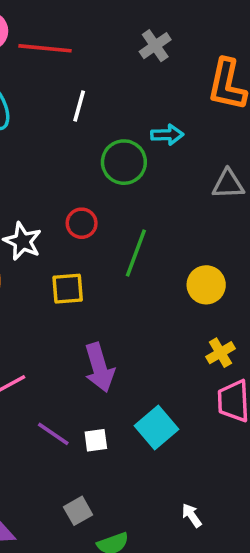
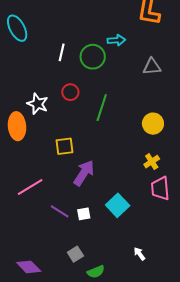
white line: (79, 106) -> (62, 52), moved
yellow circle: (206, 285) -> (153, 124), moved
yellow square: (68, 289) -> (64, 146), moved
purple arrow: (99, 367) -> (84, 173), turned -128

